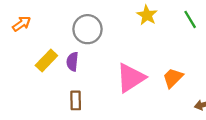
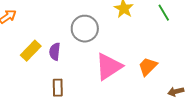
gray circle: (88, 29) -> (85, 29), moved

